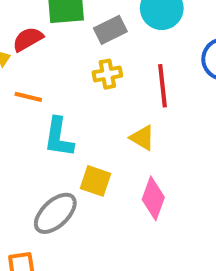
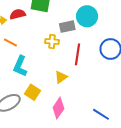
gray rectangle: (110, 30) -> (67, 27), moved
yellow triangle: (142, 138) -> (61, 77), turned 40

